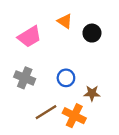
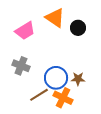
orange triangle: (65, 21) -> (55, 18), size x1.5
blue circle: (66, 78) -> (56, 78), moved, size x1.5

